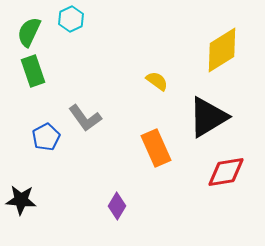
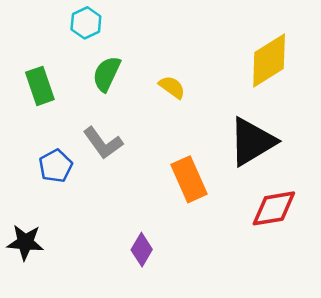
green semicircle: (29, 32) -> (107, 74), moved
yellow semicircle: (157, 81) -> (172, 87), moved

